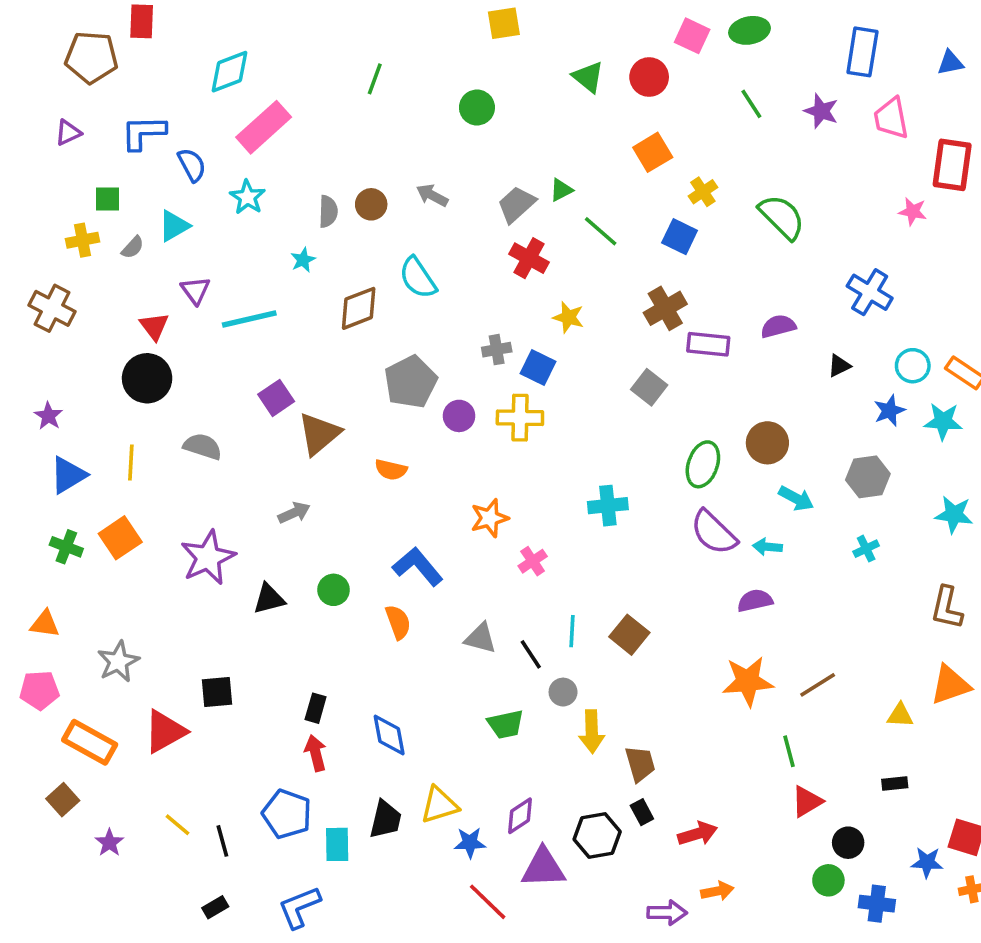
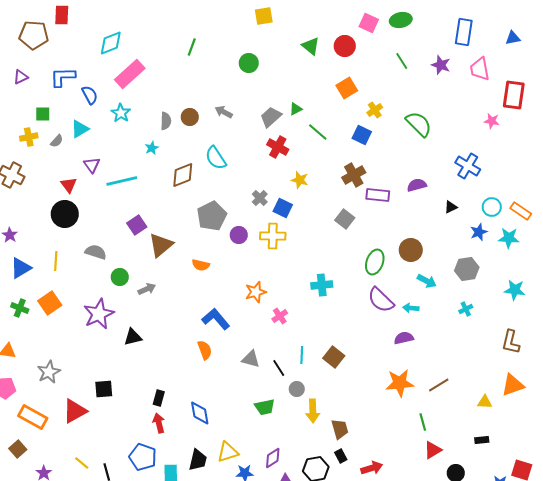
gray cross: (497, 350) -> (260, 198), turned -35
green circle: (334, 590) -> (120, 277), moved

